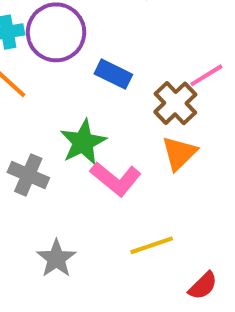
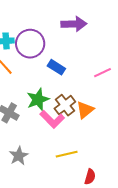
brown cross: (175, 103) -> (65, 105), moved
red semicircle: (203, 286) -> (90, 177), turned -35

